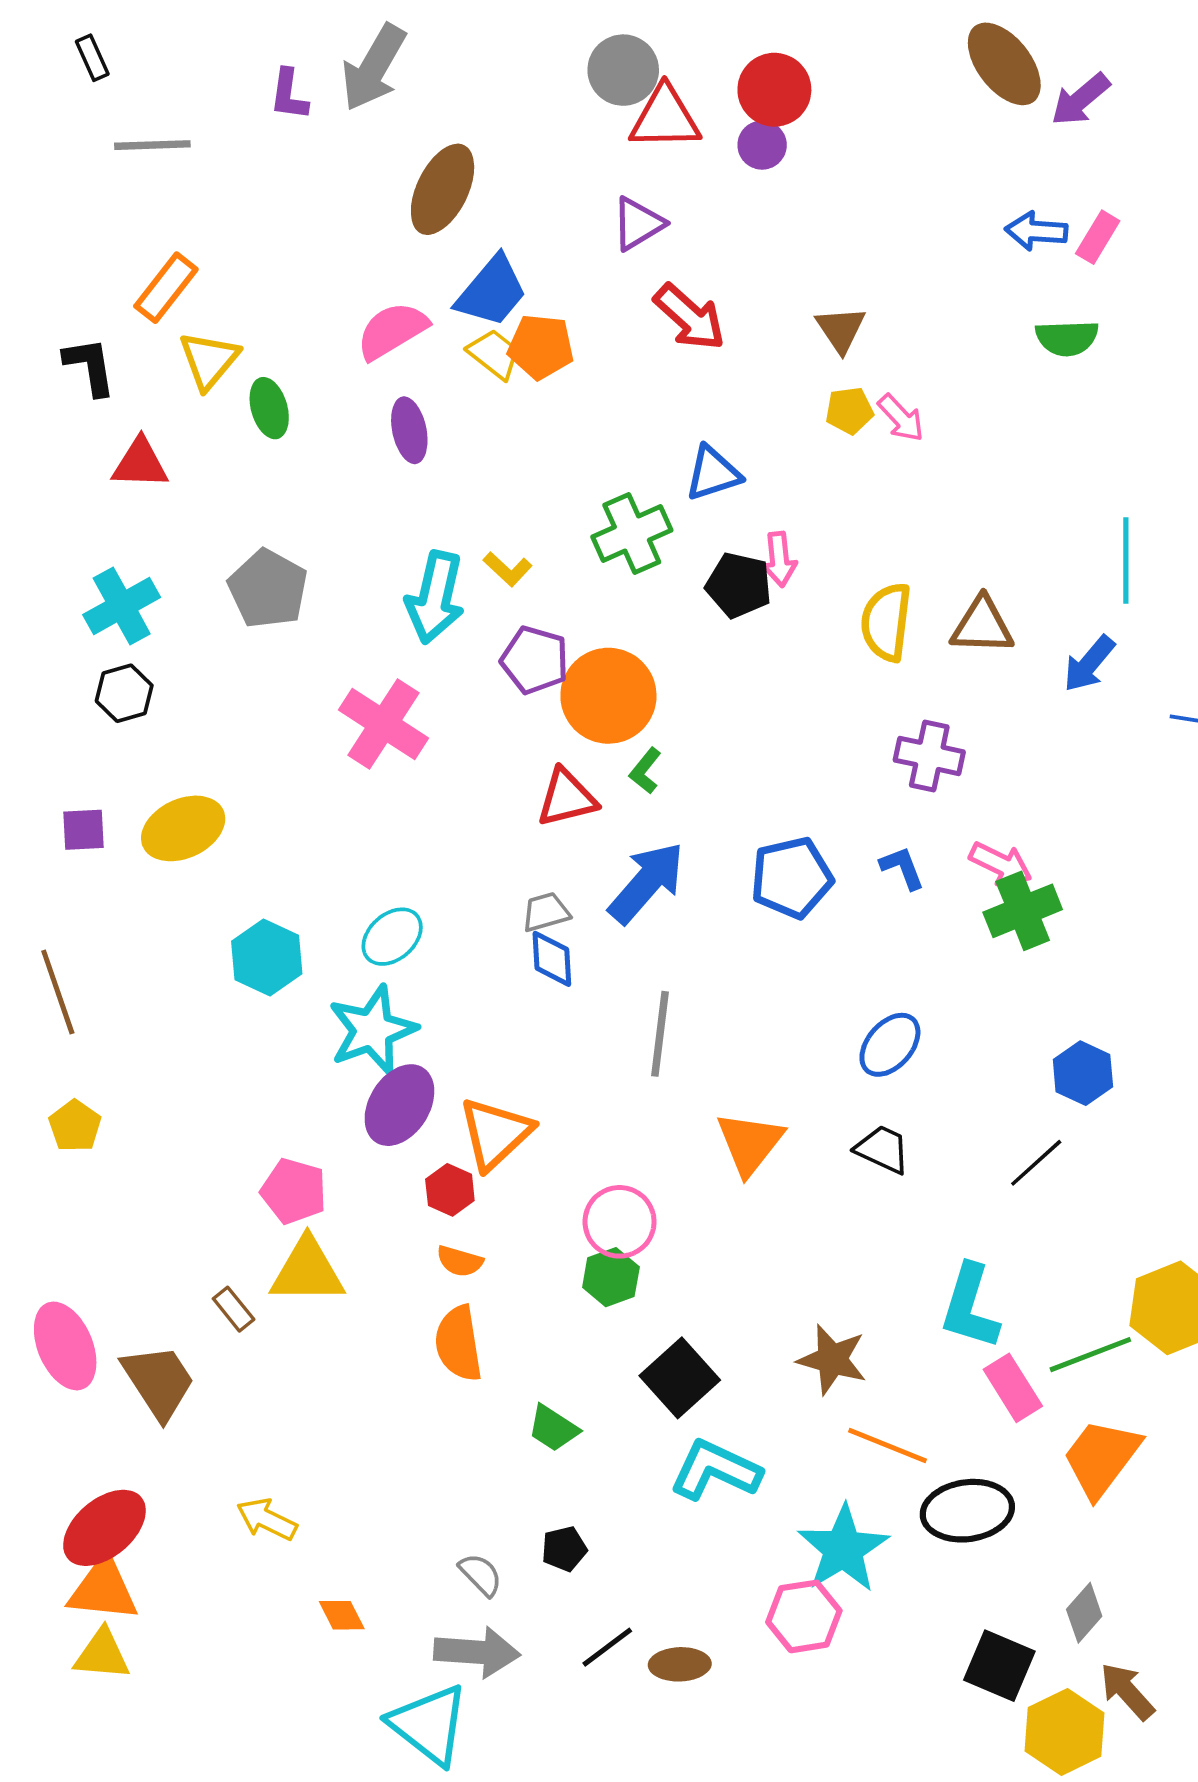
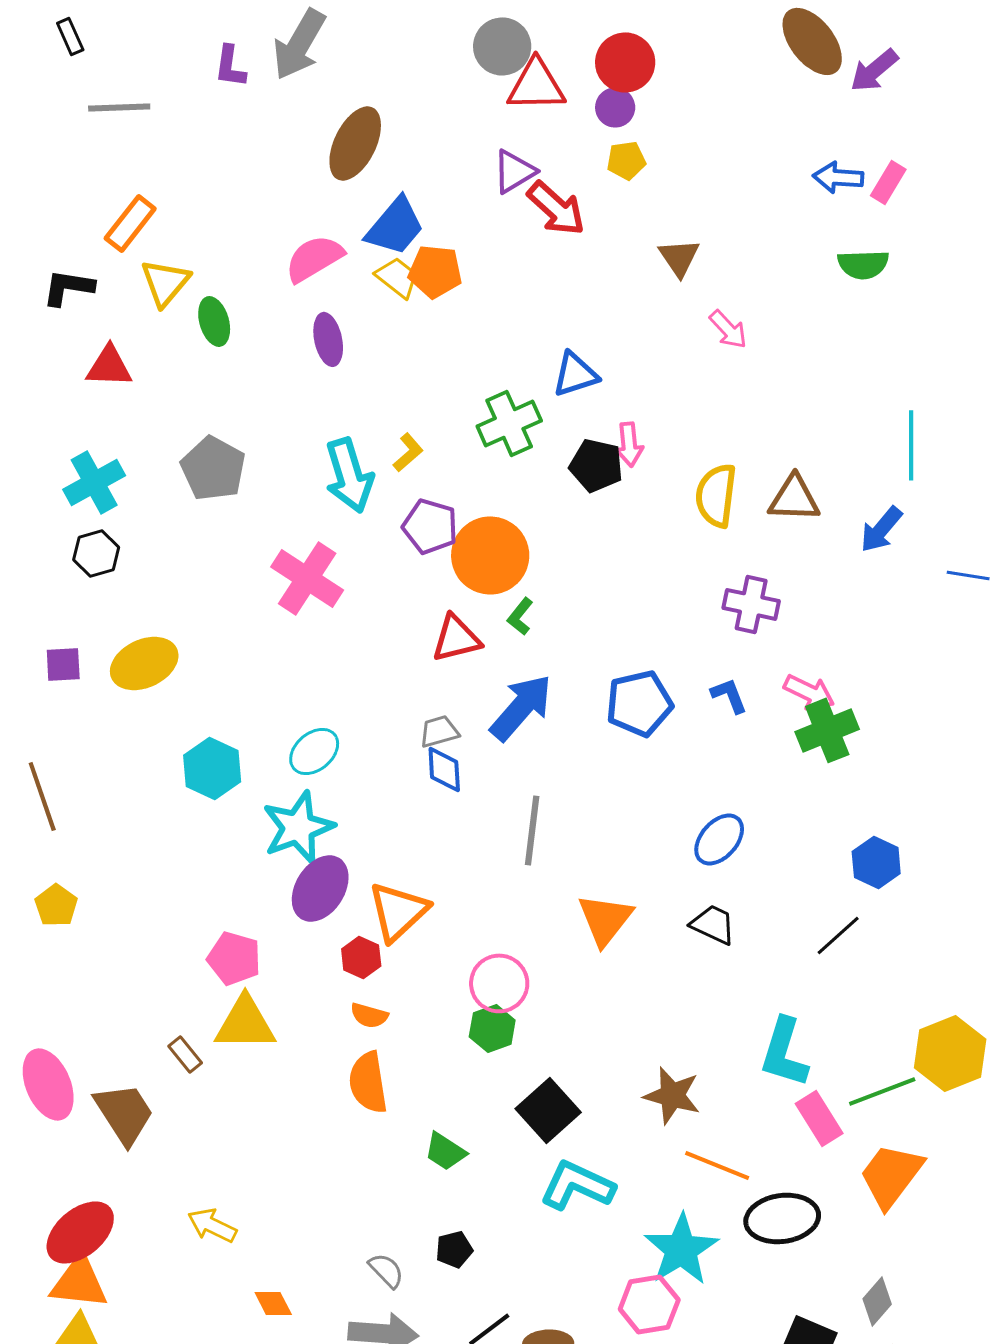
red arrow: (690, 317) -> (556, 208), moved
black L-shape: (90, 366) -> (68, 287), turned -72
yellow pentagon: (849, 411) -> (626, 160), moved
yellow L-shape: (508, 569) -> (408, 452), turned -84
cyan arrow: (435, 597) -> (349, 475), turned -30

